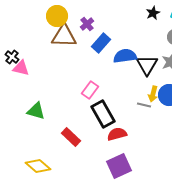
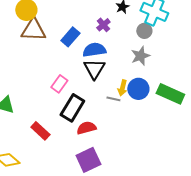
purple cross: (87, 24) -> (103, 25), moved
black triangle: (147, 65) -> (94, 69), moved
black rectangle: (103, 114) -> (72, 108), turned 60

